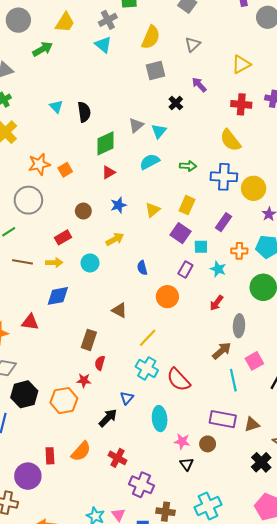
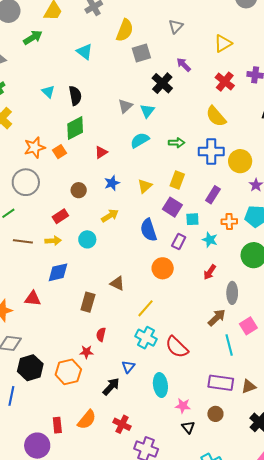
yellow semicircle: (151, 37) -> (125, 30), moved
cyan triangle: (103, 45) -> (85, 52), moved
black cross: (176, 103) -> (162, 83), size x1.5
red cross: (241, 104) -> (225, 82), turned 36
green diamond: (105, 143) -> (75, 128), moved
blue semicircle: (142, 268) -> (149, 230), moved, size x1.6
brown rectangle: (89, 340) -> (88, 302), moved
brown circle: (208, 444) -> (215, 414), moved

